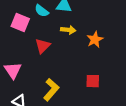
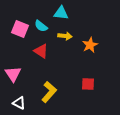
cyan semicircle: (42, 11) -> (41, 26), moved
red triangle: (43, 46) -> (41, 51), turned -42

